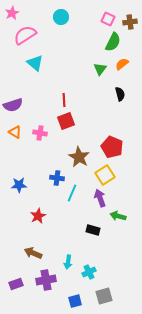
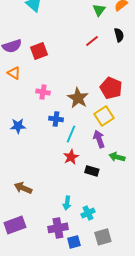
red line: (64, 100) -> (92, 41), moved, turned 56
red square: (66, 121) -> (39, 51), moved
pink cross: (40, 133) -> (43, 92), moved
red star: (38, 216) -> (71, 157), moved
brown arrow: (33, 253) -> (23, 188), moved
purple cross: (46, 280) -> (58, 228), moved
purple rectangle: (16, 284) -> (15, 225), size x1.5

